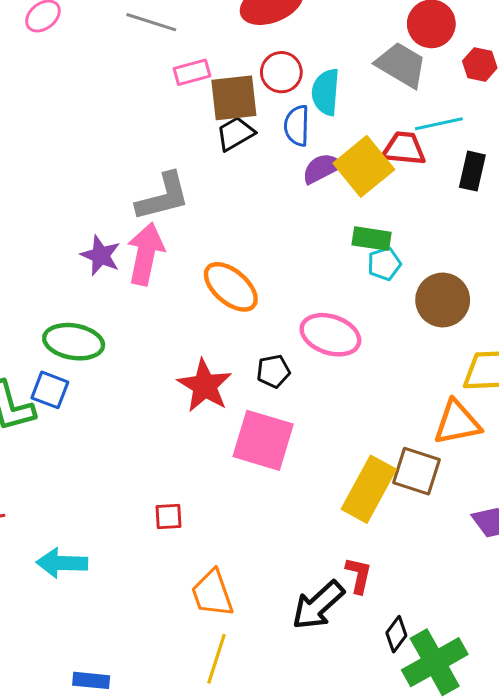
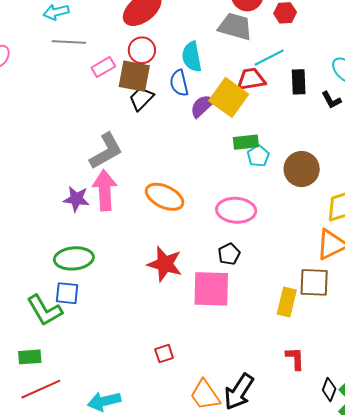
red circle: (281, 72) -> (142, 50), moved
brown square: (234, 98) -> (134, 76), turned 32
black pentagon: (273, 371) -> (229, 254), moved
yellow rectangle: (369, 489) -> (287, 302), size x0.7
black arrow: (318, 605) -> (239, 392), moved

